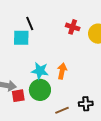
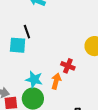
red cross: (73, 27) -> (68, 66), moved

